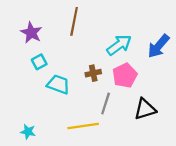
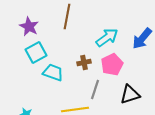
cyan square: (39, 62) -> (36, 53), size x1.5

